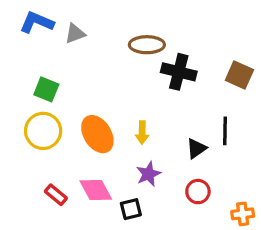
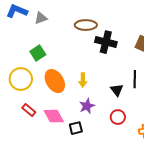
green square: (46, 89) -> (38, 53), moved, turned 35
black triangle: (196, 148) -> (117, 90), turned -32
red rectangle: (56, 195) -> (29, 110), moved

